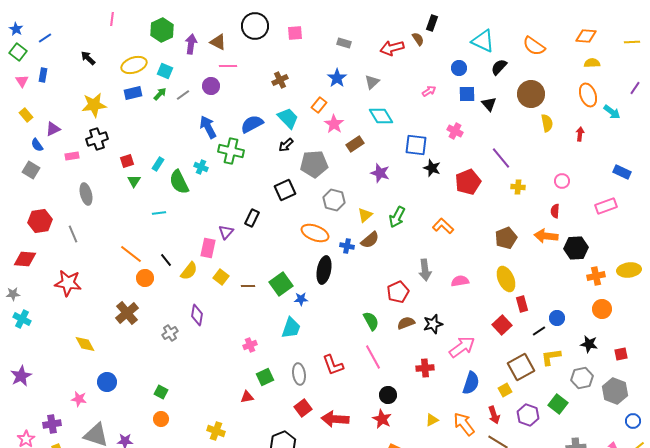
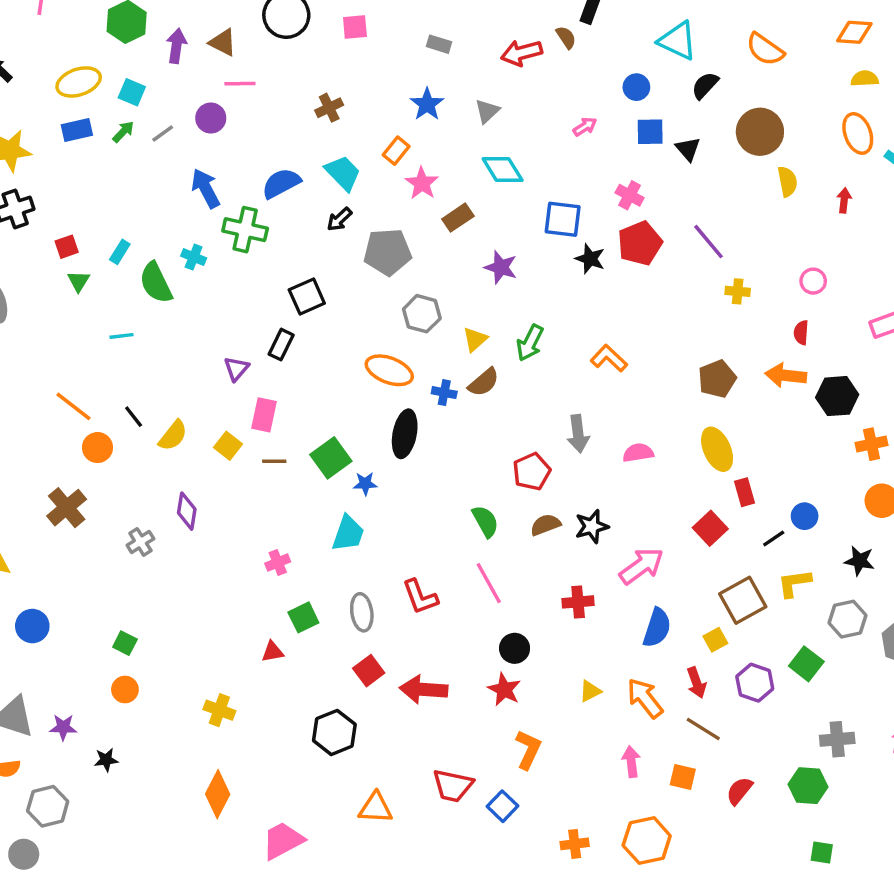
red pentagon: (468, 182) -> (640, 243), moved
black square: (285, 190) -> (307, 296), moved
pink rectangle: (208, 248) -> (264, 415), moved

